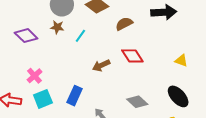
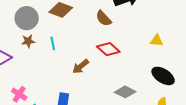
brown semicircle: (124, 24) -> (104, 18), moved, turned -90
cyan line: (80, 36) -> (53, 43), turned -32

